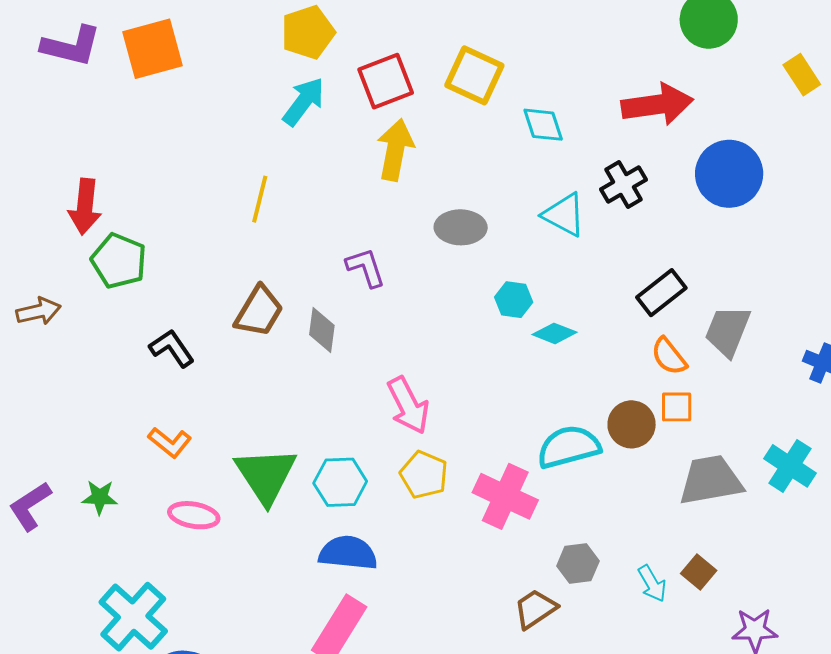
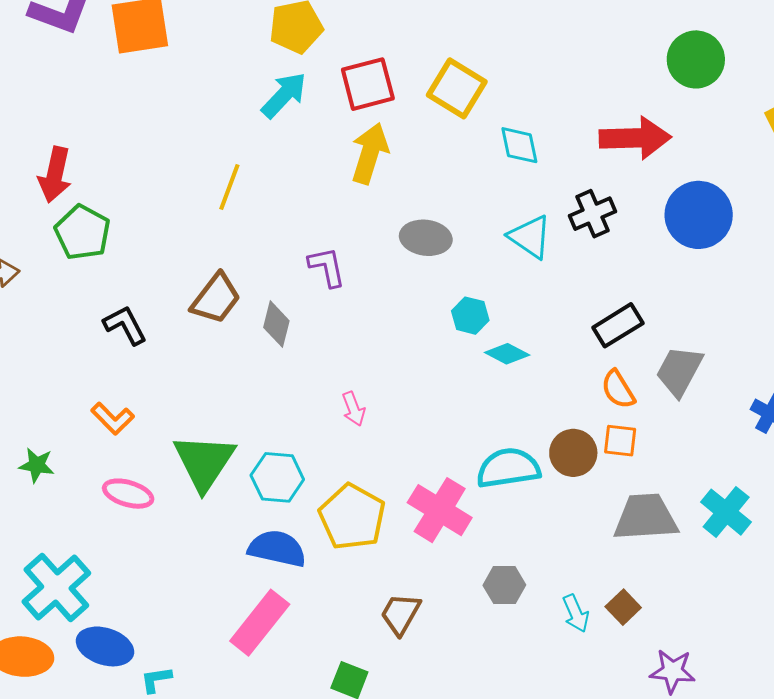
pink arrow: (408, 405) -> (354, 409), size x0.6
yellow pentagon: (424, 475) -> (352, 517), moved, size x1.4
brown trapezoid: (535, 609) -> (400, 614), moved, turned -33

